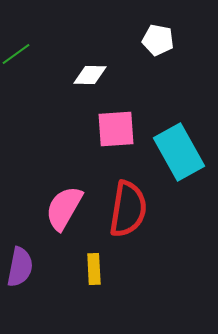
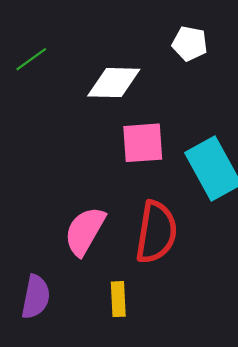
white diamond: (90, 75) -> (114, 83), size x1.4

